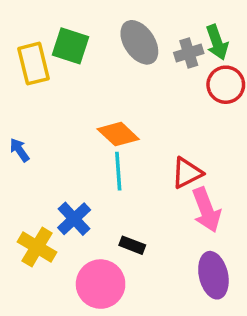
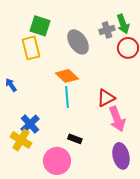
gray ellipse: (139, 42) -> (78, 42), moved
yellow rectangle: (34, 64) -> (31, 48), moved
blue cross: (74, 219) -> (30, 124), moved

